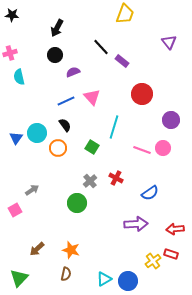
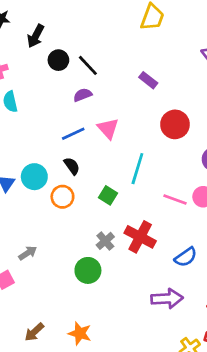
black arrow: (57, 28) -> (36, 36), moved
black line: (101, 47) -> (88, 65), moved
black circle: (55, 55) -> (58, 60), moved
red cross: (116, 178) -> (140, 237), size x1.6

